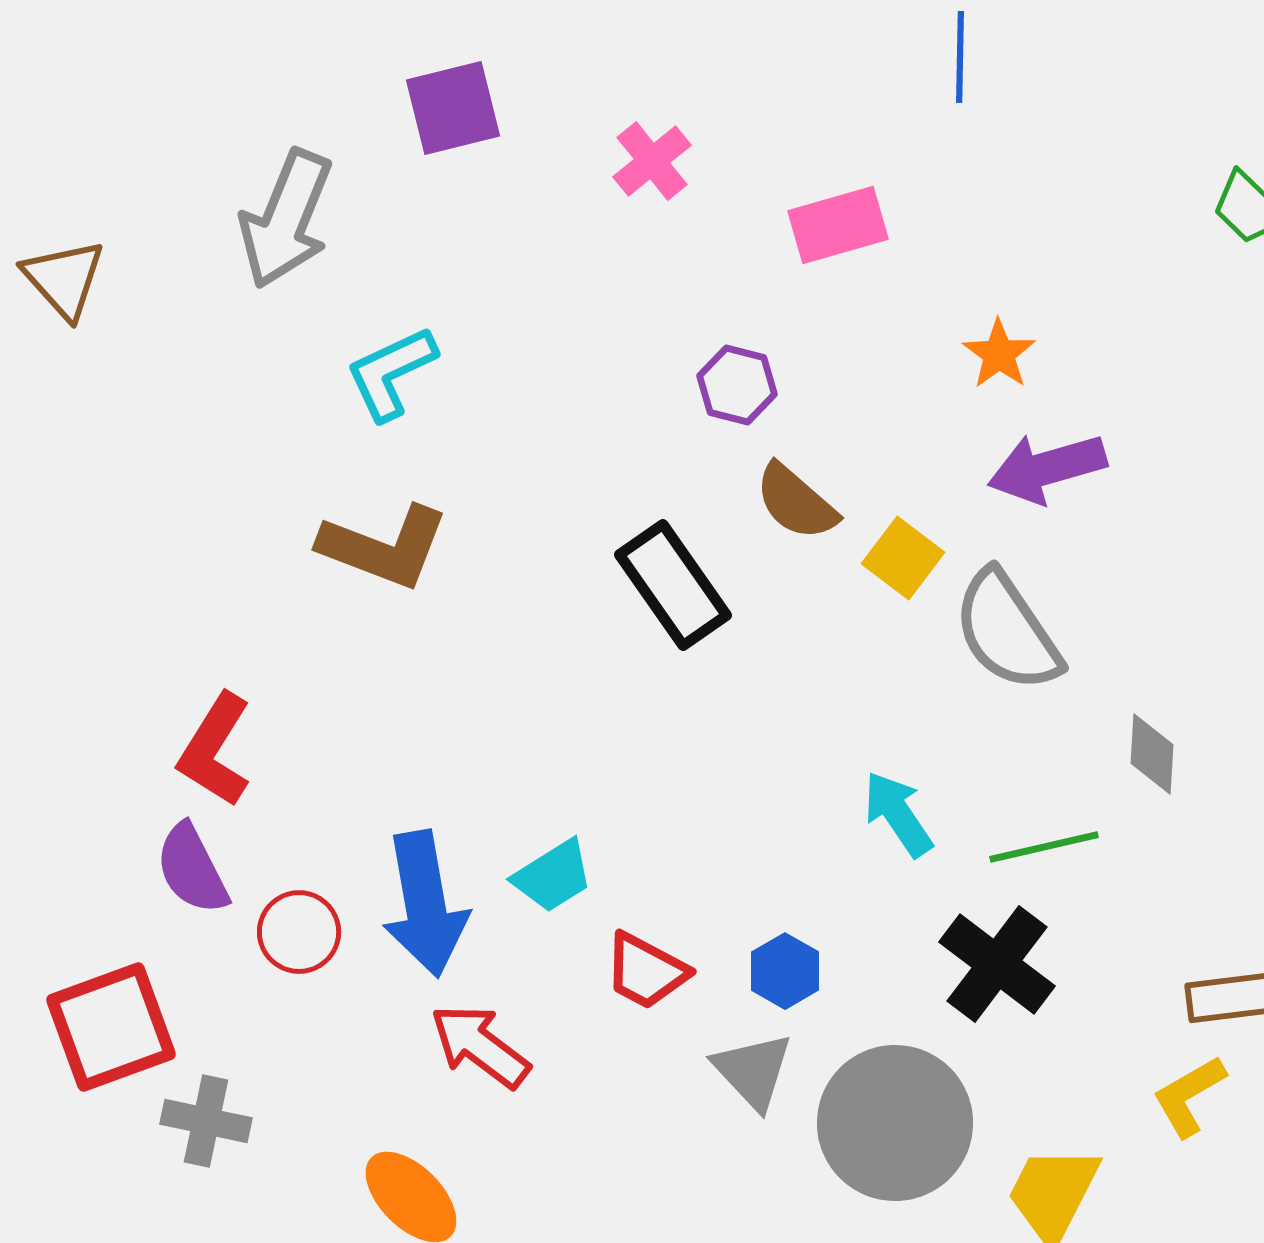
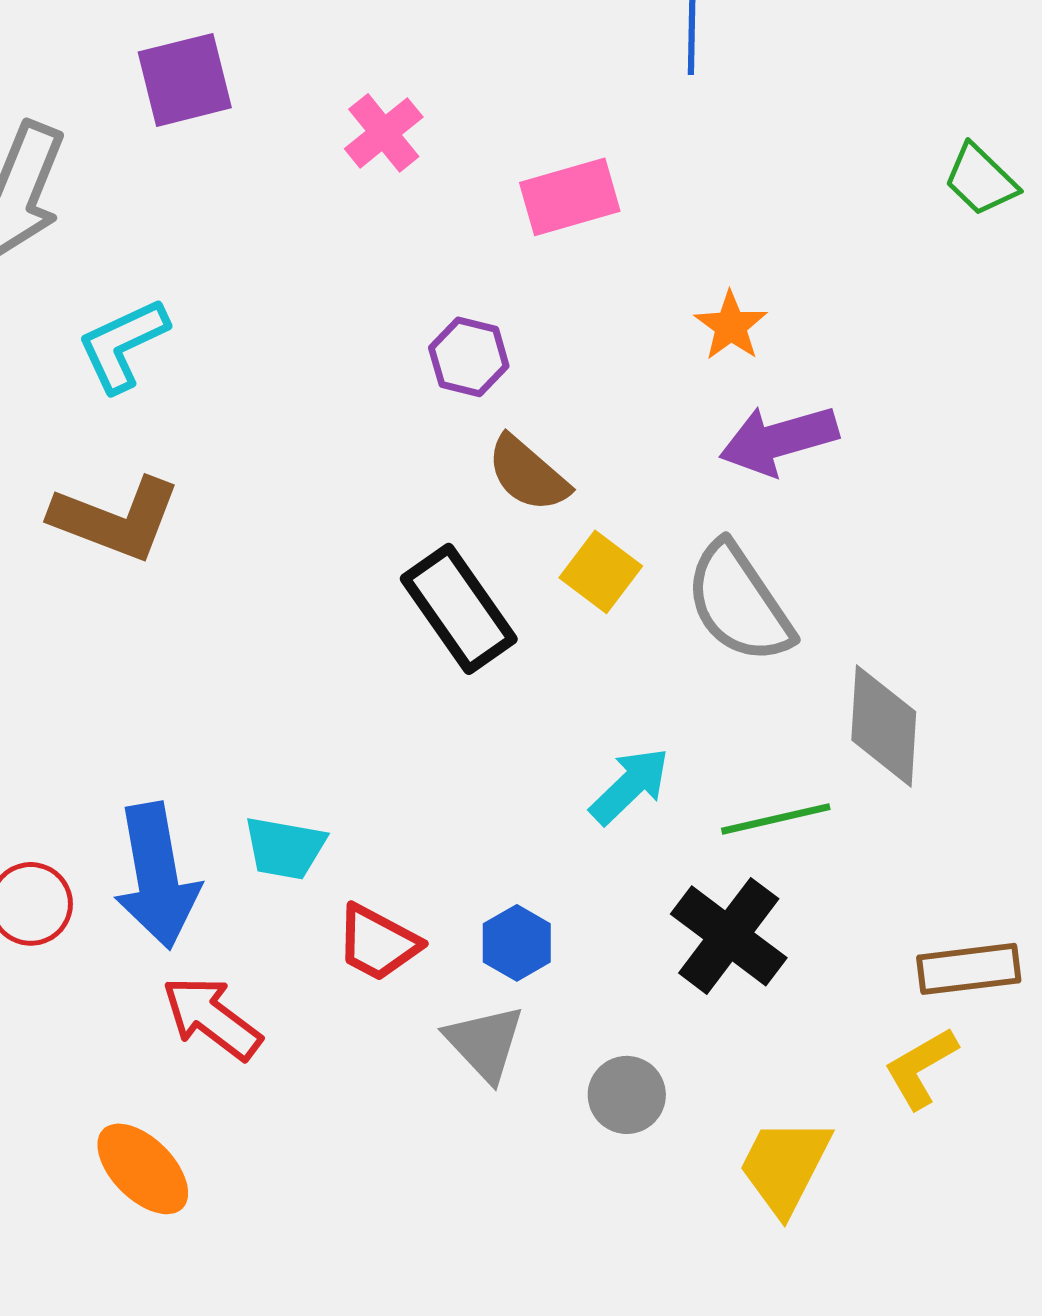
yellow square: (903, 558) -> (601, 572), moved
black rectangle: (673, 585) -> (459, 609), moved
gray diamond: (1152, 754) -> (884, 726), size x1.5
cyan arrow: (898, 814) -> (630, 786), turned 80
cyan trapezoid: (553, 876) -> (285, 848), turned 42
gray circle: (895, 1123) -> (627, 1095), size x0.5

